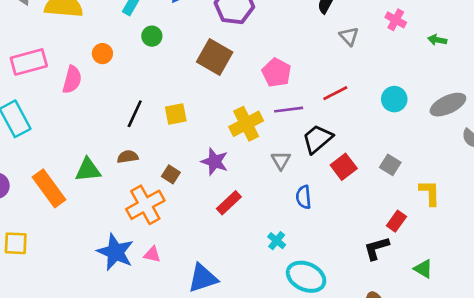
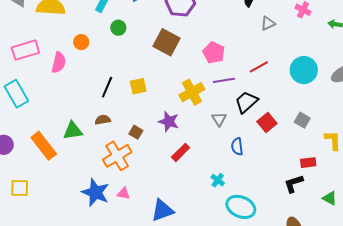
gray triangle: (349, 36) -> (268, 23), turned 49
cyan circle: (394, 99) -> (304, 70), size x1.4
red rectangle: (396, 221) -> (308, 163), turned 49

